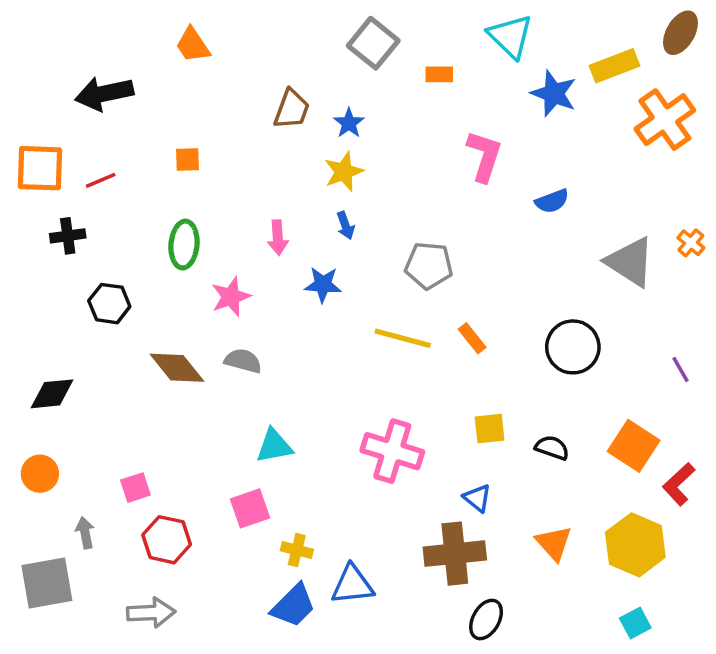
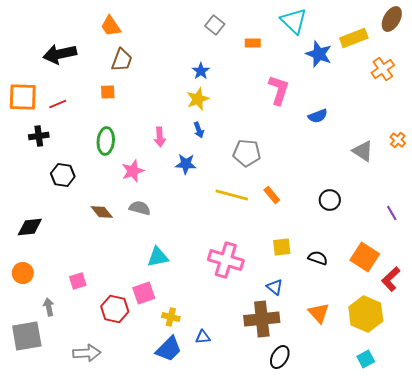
gray square: (373, 43) -> (215, 25), size x0.7
brown trapezoid: (292, 109) -> (122, 60), moved
orange cross: (665, 120) -> (383, 69), size x0.7
gray triangle: (630, 262) -> (363, 151), size x0.7
black circle: (573, 347) -> (330, 200), size x0.7
brown diamond: (177, 368) -> (102, 212), size x0.7
red hexagon: (167, 540) -> (115, 309), moved
blue triangle: (352, 585) -> (203, 337), size x0.6

